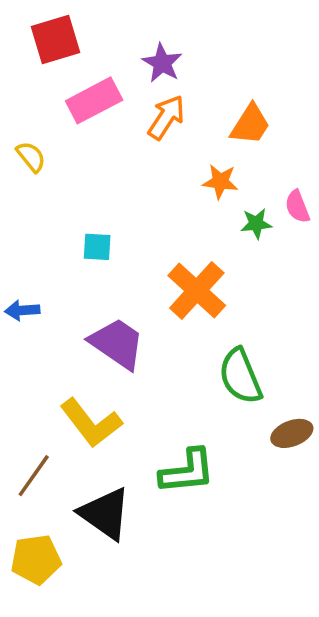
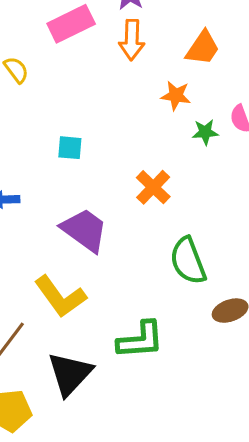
orange arrow: (166, 117) -> (132, 40), turned 147
orange cross: (197, 291) -> (153, 187), size x0.7
black triangle: (105, 514) -> (70, 374), turned 36

